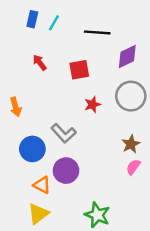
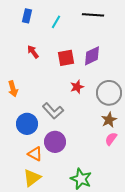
cyan line: (54, 23) -> (56, 22), moved
black line: (97, 32) -> (93, 15), moved
purple diamond: (127, 56) -> (92, 56), moved
gray circle: (131, 96) -> (109, 93), moved

